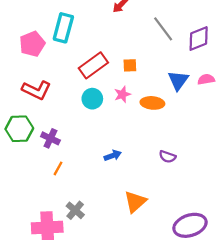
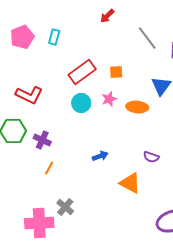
cyan rectangle: (63, 28) -> (54, 37), size x0.6
pink pentagon: (32, 44) -> (22, 37), moved
orange triangle: (135, 202) -> (130, 183), moved, turned -50

